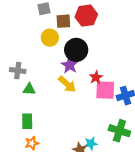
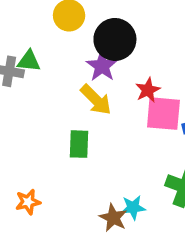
green triangle: (29, 89) -> (29, 61), moved
green rectangle: (27, 121) -> (79, 144), moved

